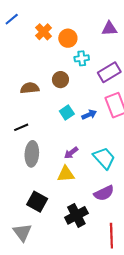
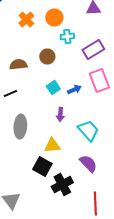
orange cross: (44, 32) -> (26, 20), moved
black line: (21, 127) -> (10, 94), moved
purple arrow: (71, 153) -> (60, 114), moved, turned -48
purple semicircle: (104, 193) -> (88, 164), turned -108
black square: (37, 202) -> (42, 166), moved

